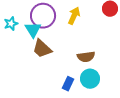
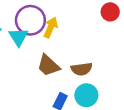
yellow arrow: (74, 16) -> (51, 27), moved
brown trapezoid: (42, 49) -> (48, 65), moved

